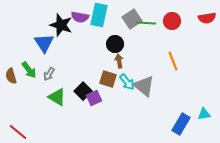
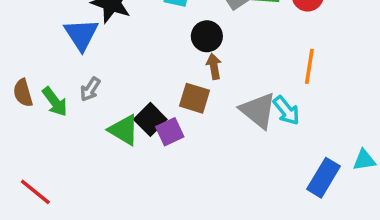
orange line: (173, 61) -> (309, 66), turned 30
green arrow: (29, 70) -> (55, 102), moved
cyan arrow: (127, 82) -> (286, 111), moved
green triangle: (57, 97) -> (124, 130), moved

